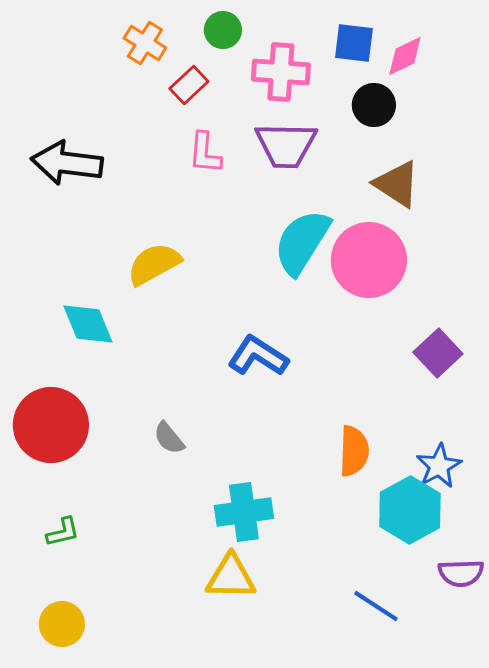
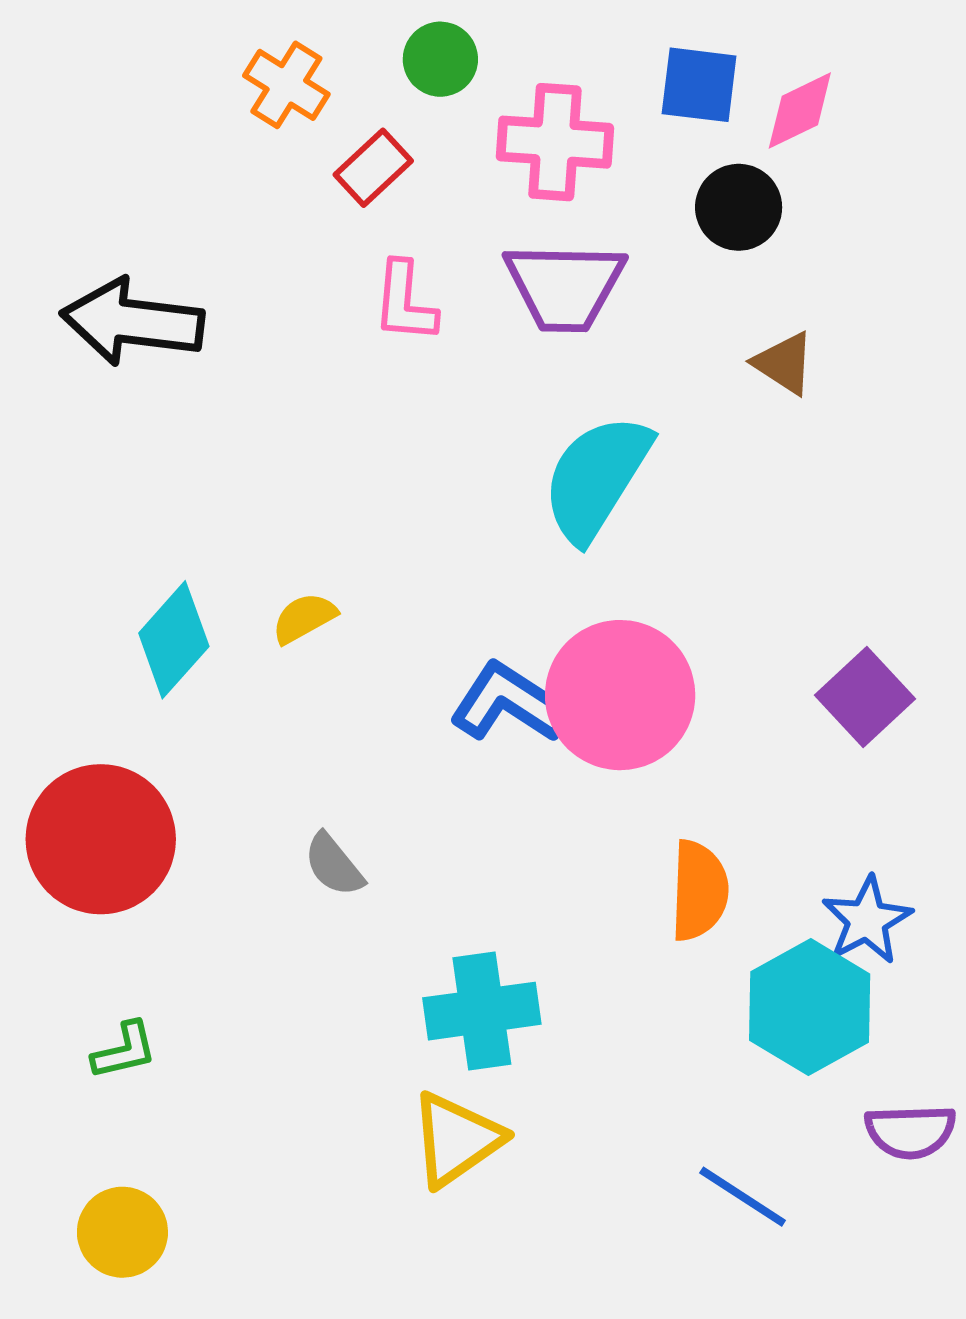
brown triangle: (397, 184) -> (784, 363), size x0.7
pink circle: (369, 260) -> (620, 695), moved
yellow semicircle: (154, 264) -> (304, 618), moved, size x0.6
cyan diamond: (88, 324) -> (174, 640), turned 64
yellow triangle: (231, 577) -> (456, 1139), turned -36

